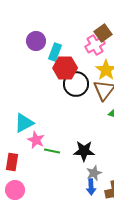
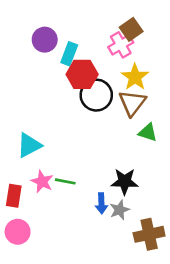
pink star: (36, 140) -> (42, 181), moved
black star: (84, 151) -> (125, 181), moved
blue arrow: (91, 187) -> (101, 203), moved

